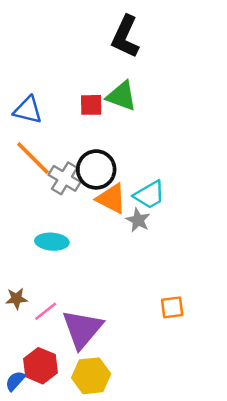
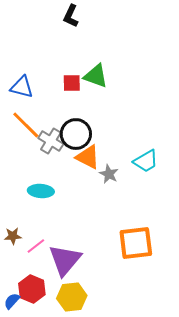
black L-shape: (125, 37) -> (71, 16), moved, size x0.7
cyan trapezoid: (149, 195) -> (146, 161), moved
orange square: (172, 307) -> (136, 243), size x1.8

